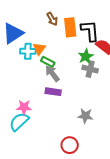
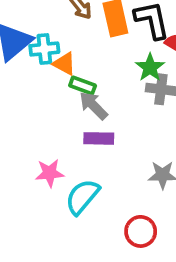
orange triangle: (39, 49) -> (64, 64), turned -32
cyan cross: (28, 51) -> (44, 49), moved
cyan semicircle: (19, 122) -> (82, 197), moved

